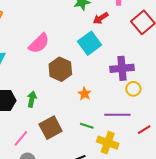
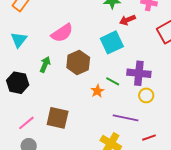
green arrow: (32, 99) -> (45, 64), moved
green line: (87, 126) -> (113, 81), moved
brown square: (51, 128) -> (58, 118), turned 30

